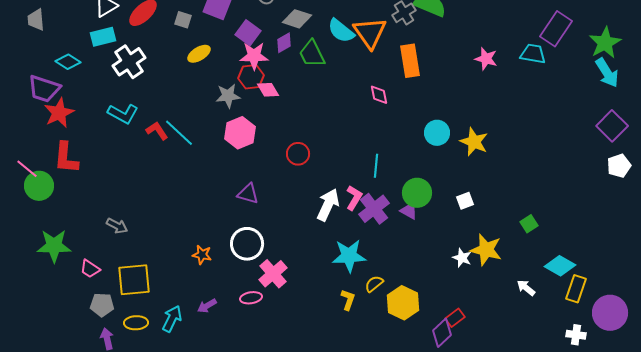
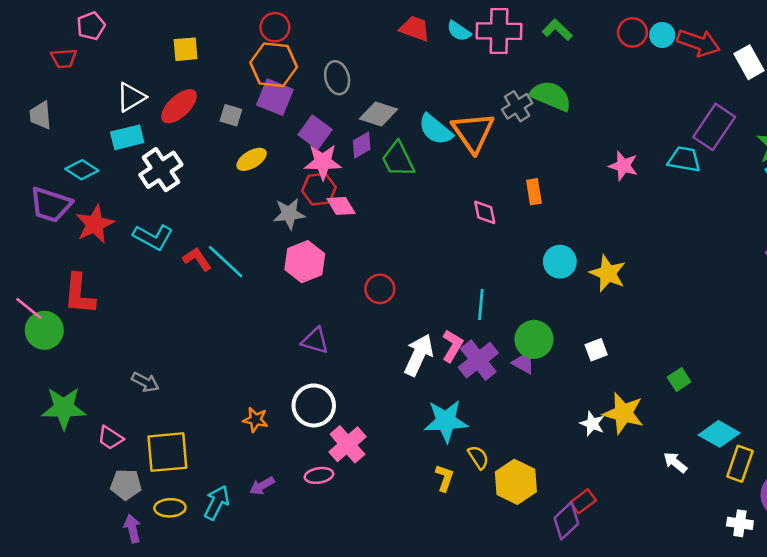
orange rectangle: (410, 61) -> (534, 192), moved, size x0.6
red star: (59, 113) -> (95, 224), moved
yellow semicircle: (374, 284) -> (478, 457), turned 96

